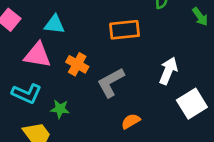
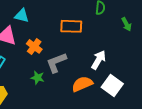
white square: (192, 104) -> (112, 86), turned -30
green star: (60, 109) -> (38, 78), moved
orange semicircle: (131, 121) -> (82, 84), moved, size x1.5

